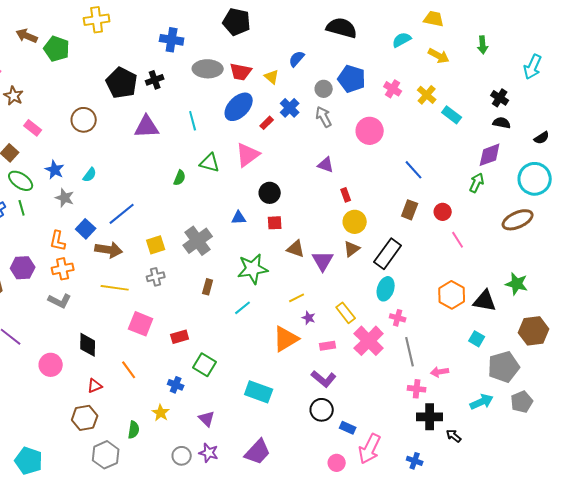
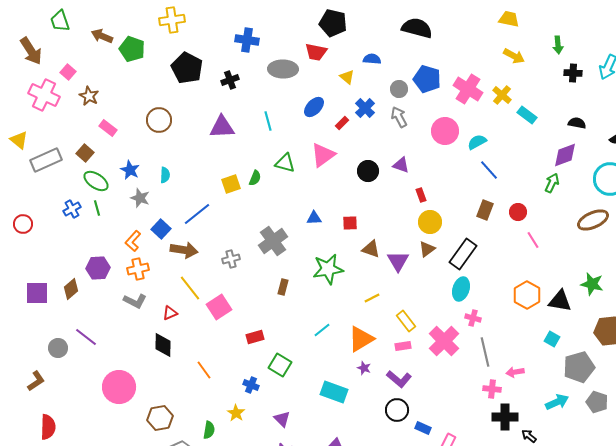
black pentagon: (237, 22) -> (333, 23), moved
cyan semicircle: (402, 40) -> (477, 142), moved
blue semicircle: (297, 59) -> (372, 59), turned 54
red trapezoid: (241, 72) -> (316, 52), moved
black pentagon: (122, 83) -> (187, 68), moved
pink cross: (393, 89) -> (468, 89), size x1.6
black cross: (500, 98) -> (573, 73), moved, turned -30
blue ellipse: (239, 107) -> (314, 107), size x0.7
cyan semicircle: (90, 175) -> (165, 175), turned -35
black circle: (270, 193) -> (368, 171), moved
orange L-shape: (58, 241) -> (133, 241), turned 30
yellow square: (156, 245) -> (231, 184), moved
gray cross: (156, 277) -> (231, 259), moved
yellow line: (115, 288) -> (190, 288), turned 44
cyan line: (243, 308) -> (322, 330), moved
yellow rectangle: (346, 313) -> (406, 321), moved
purple star: (309, 318) -> (364, 368), moved
pink square: (141, 324) -> (219, 307), moved, turned 35
pink circle: (51, 365) -> (119, 387), moved, size x1.4
red triangle: (95, 386) -> (170, 313), moved
gray pentagon: (522, 402) -> (597, 402), turned -30

